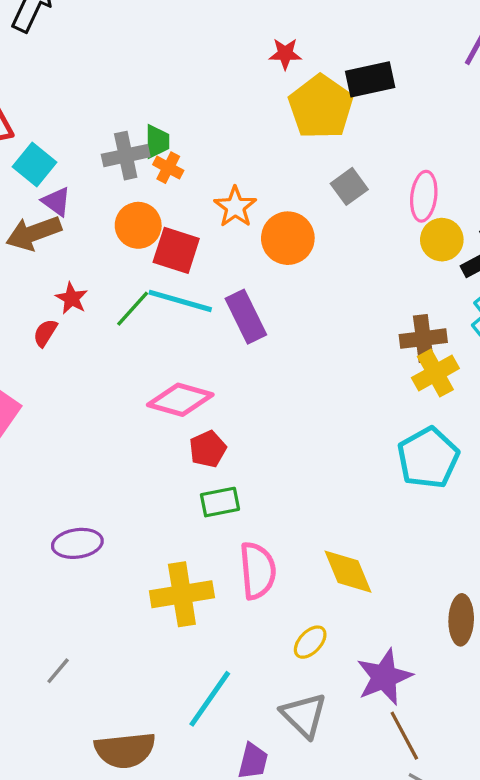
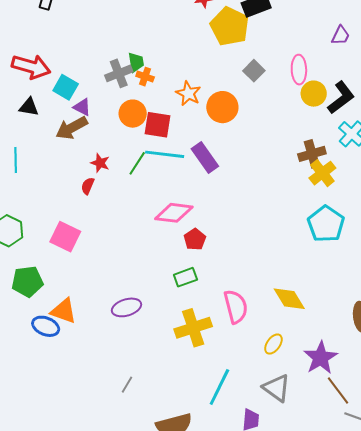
green rectangle: (220, 502) -> (185, 277), moved

